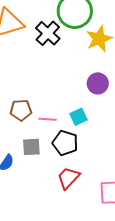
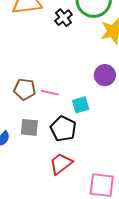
black cross: (48, 33) -> (63, 18), size x0.7
pink line: (47, 119) -> (50, 93), moved

